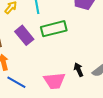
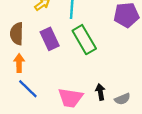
green rectangle: (54, 29) -> (84, 40), turned 60

